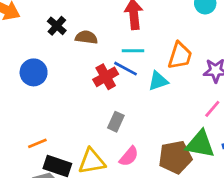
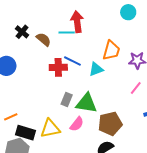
brown semicircle: (86, 37) -> (44, 39), turned 35
cyan line: (133, 51) -> (67, 33), moved
red cross: (106, 77) -> (58, 67), turned 30
green triangle: (200, 144) -> (87, 103), moved

